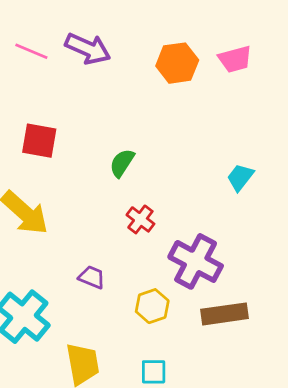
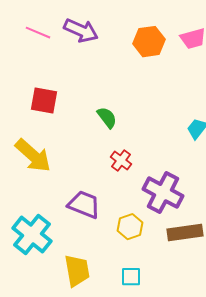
green semicircle: (122, 163) -> (107, 118), turned 110
purple trapezoid: (92, 277) -> (84, 205), size x1.6

